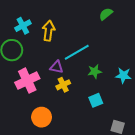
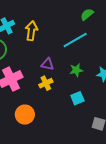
cyan line: (77, 52) -> (75, 40), moved
purple triangle: (57, 67) -> (47, 64), moved

